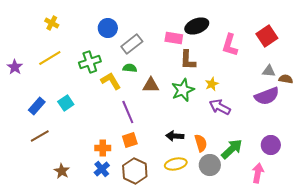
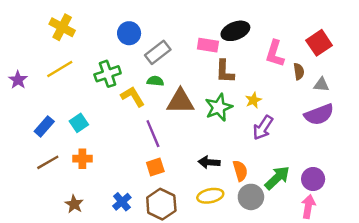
yellow cross: (52, 23) -> (62, 27), size x1.5
brown semicircle: (286, 79) -> (299, 71), moved, turned 72
brown triangle: (151, 85) -> (180, 101), size x1.4
purple arrow: (220, 107) -> (263, 128), turned -85
purple circle: (271, 145) -> (313, 179), moved
orange cross: (103, 148) -> (82, 159), moved

